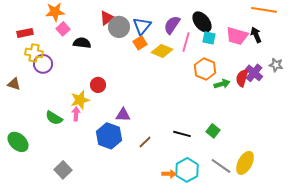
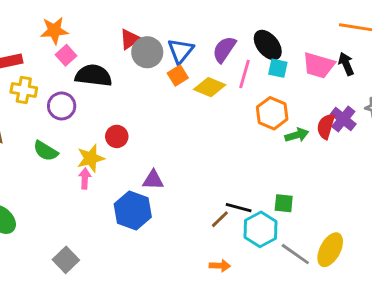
black semicircle: (82, 43) -> (94, 75), size x1.4
purple circle: (43, 64) -> (62, 106), moved
green semicircle: (54, 118) -> (46, 151), moved
green square: (213, 131) -> (284, 203), turned -32
brown line: (145, 142) -> (220, 219), moved
cyan hexagon: (187, 170) -> (260, 229), moved

